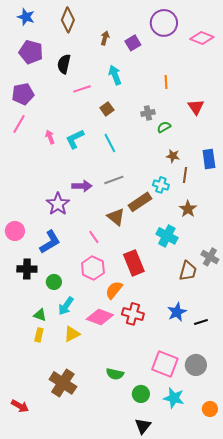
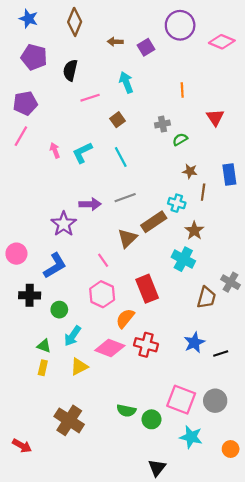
brown arrow: (105, 38) -> (115, 42), turned -104
brown star: (188, 209) -> (194, 231), moved
brown triangle: (116, 217) -> (127, 238), turned 36
green circle: (141, 394) -> (151, 419), moved

